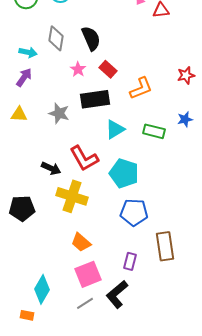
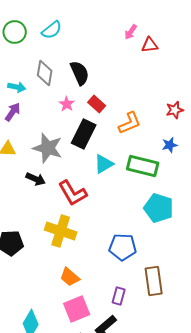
black rectangle: (95, 99) -> (84, 134), turned -56
gray star: (59, 113) -> (48, 148), size x1.4
blue star: (185, 119) -> (170, 145), moved
green rectangle: (154, 131) -> (143, 166), size x1.4
black arrow: (51, 168) -> (36, 179), moved
cyan pentagon: (124, 173) -> (159, 208), moved

